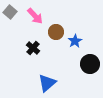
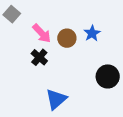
pink arrow: (35, 16) -> (42, 33), moved
blue star: (75, 41) -> (92, 33), moved

